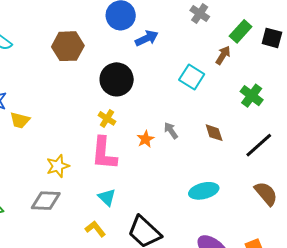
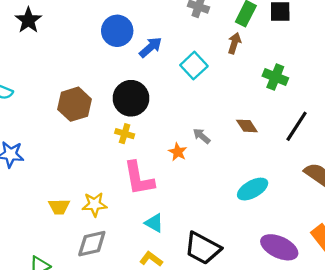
brown hexagon: (68, 46) -> (74, 104), moved
cyan square: (192, 77) -> (194, 66), moved, turned 30
yellow cross: (107, 118) -> (125, 134), moved
yellow trapezoid: (20, 120) -> (59, 207), moved
yellow star: (58, 166) -> (95, 204), turned 30

